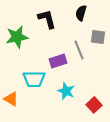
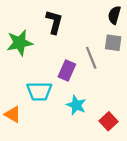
black semicircle: (81, 13) -> (114, 15), moved
black L-shape: (47, 19) -> (54, 22), turned 30
purple rectangle: (58, 61) -> (67, 70), turned -48

